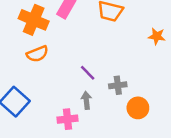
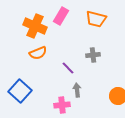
purple line: (88, 73) -> (68, 68), moved
gray cross: (118, 85) -> (93, 55), moved

